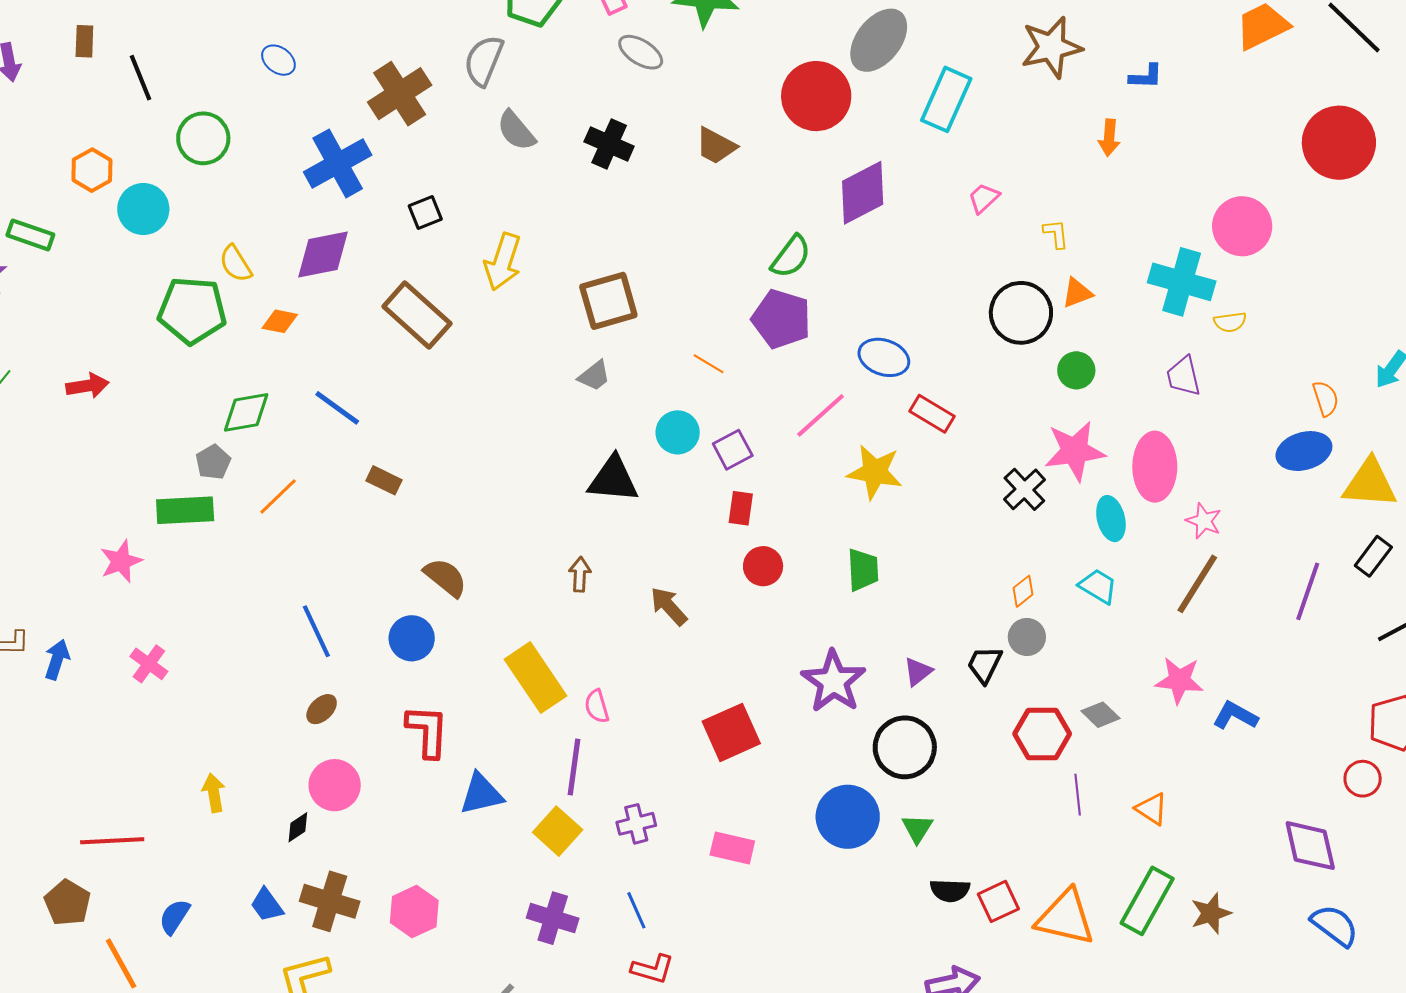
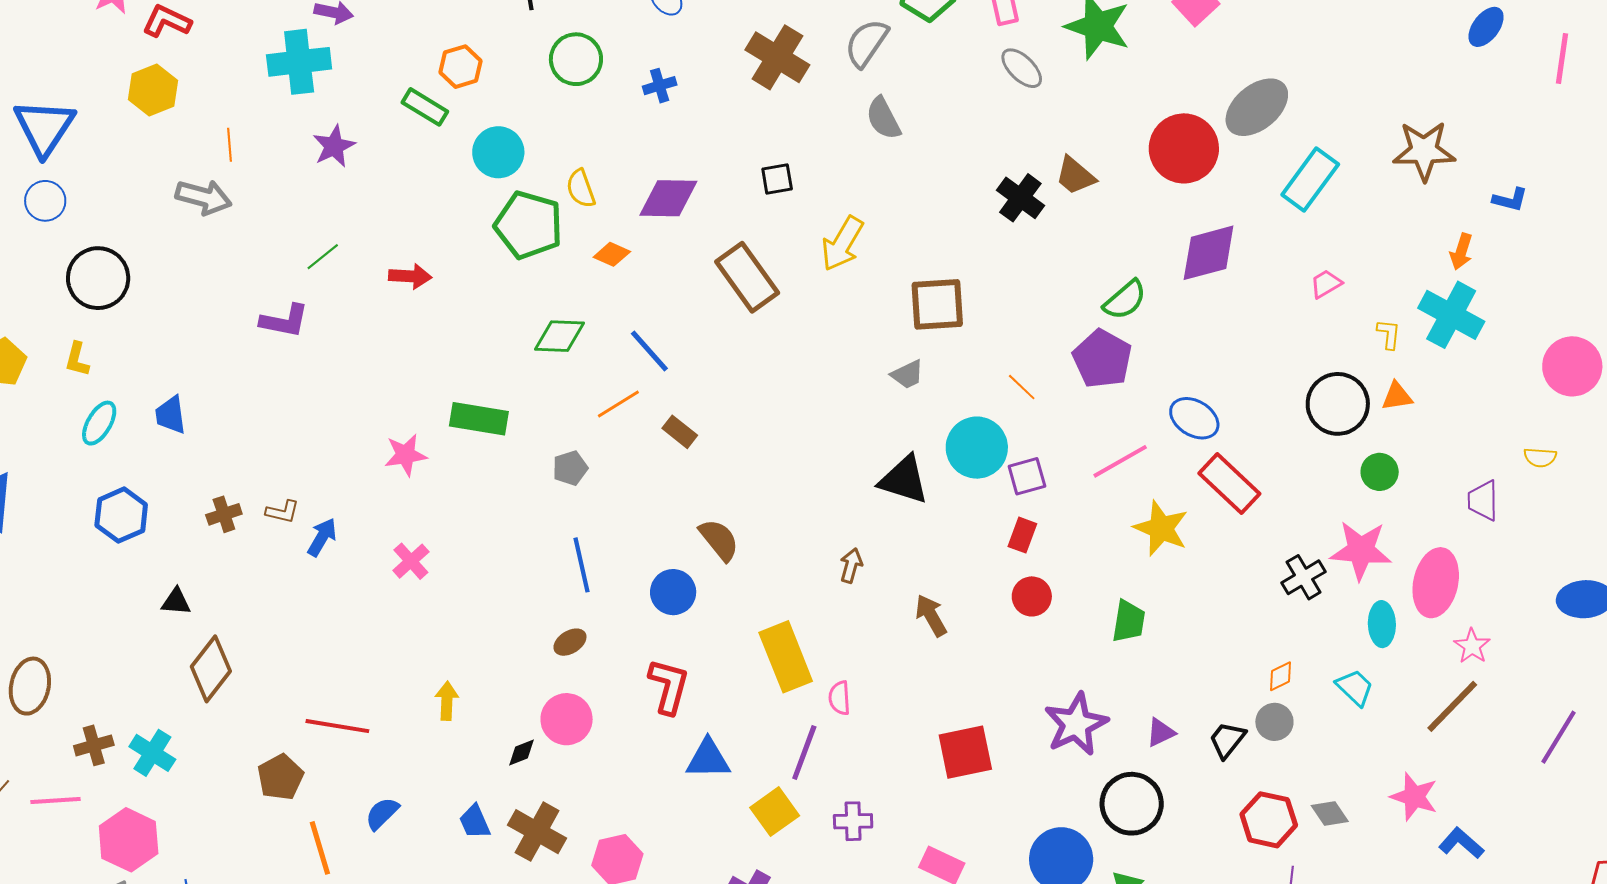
brown cross: (400, 94) -> (777, 57), turned -38
black cross: (609, 144) -> (1020, 198), moved
blue cross: (338, 163) -> (660, 86), moved, size x0.5
cyan circle: (143, 209) -> (498, 152), moved
green rectangle: (30, 235) -> (425, 107), moved
cyan cross: (1182, 282) -> (1451, 315), moved
red rectangle: (932, 414) -> (1229, 483), size x1.4
cyan circle: (678, 432) -> (977, 448), size x1.4
gray pentagon: (213, 462) -> (570, 468), moved
orange line: (278, 496) -> (618, 404), moved

